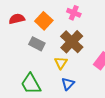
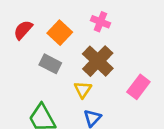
red semicircle: (17, 19) -> (23, 30), turned -35

